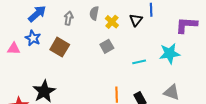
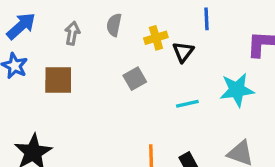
black triangle: (136, 20) -> (183, 52), moved
yellow cross: (112, 22) -> (156, 38), moved, turned 32
brown square: (60, 47) -> (58, 80), turned -30

